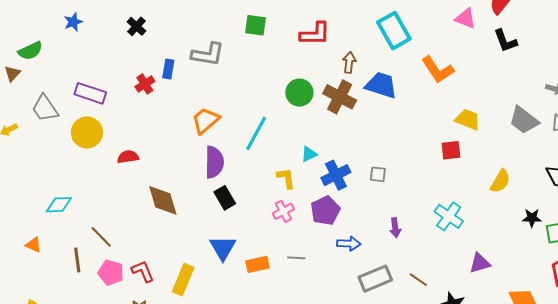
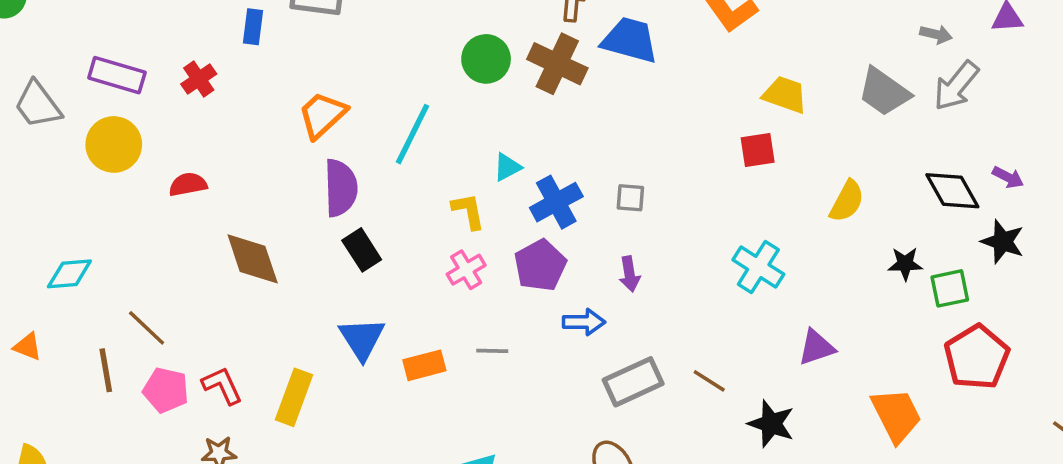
red cross: (145, 84) -> (199, 79), moved
purple arrow: (395, 228) -> (630, 274), moved

